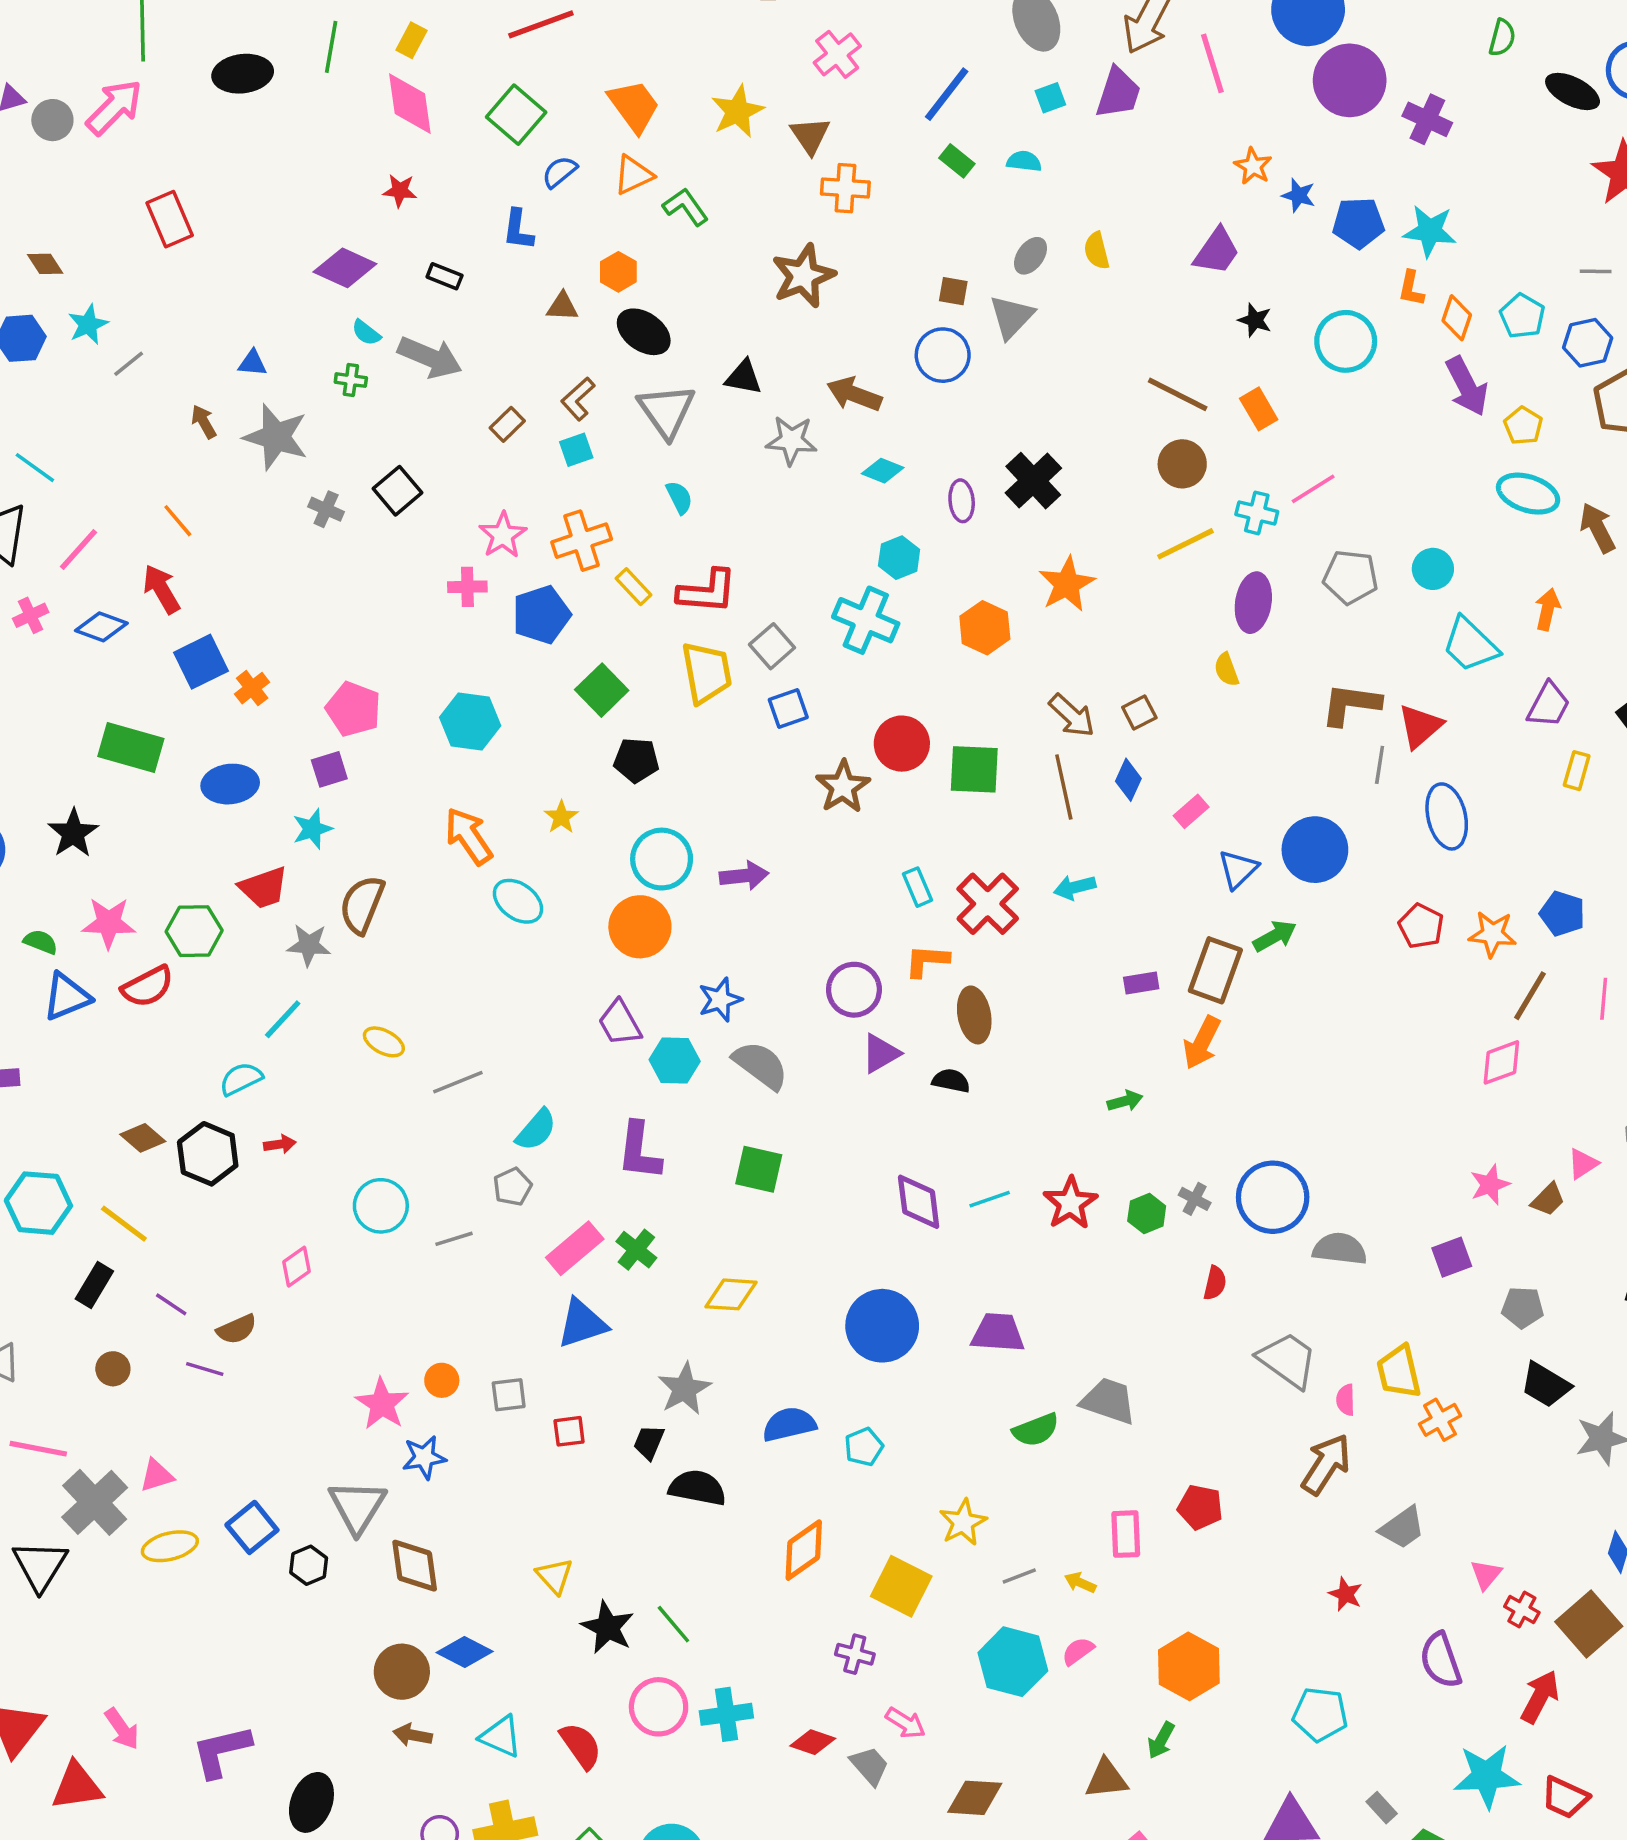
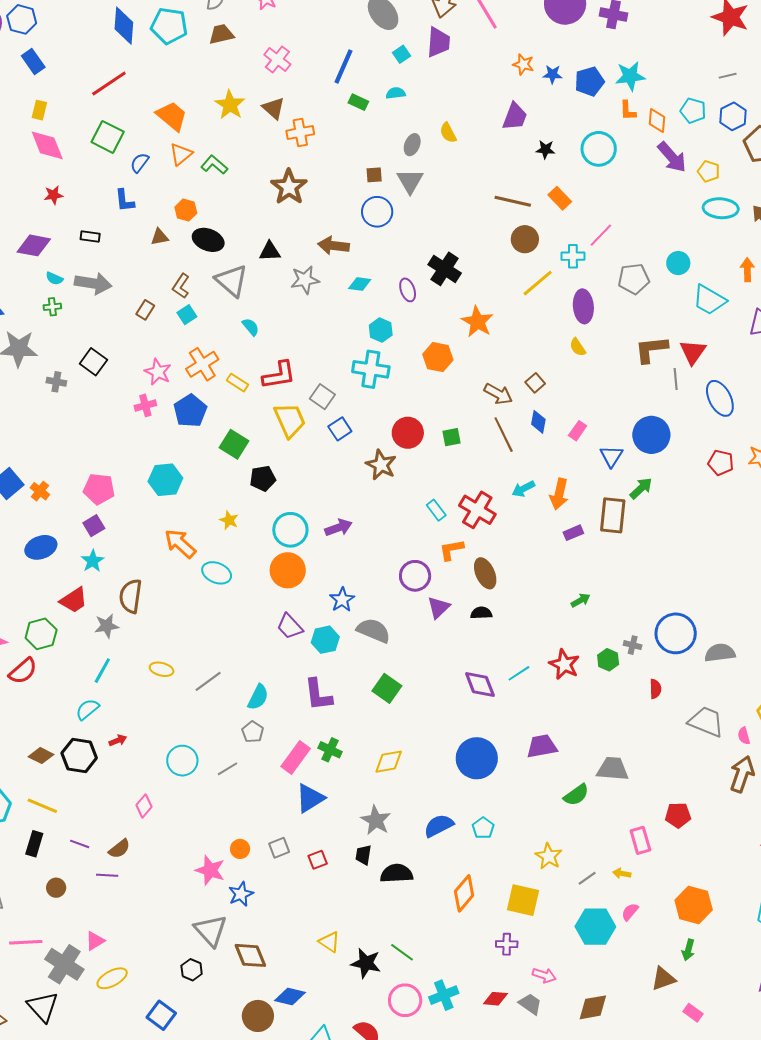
green square: (974, 769) -> (451, 437), size x0.6
orange arrow: (1202, 1043) -> (559, 494), moved
green square: (759, 1169) -> (387, 688), turned 36
blue square: (252, 1527) -> (161, 1015), moved

